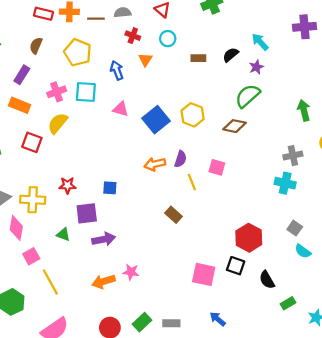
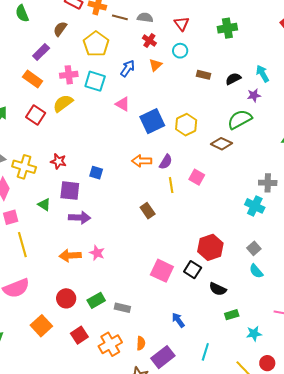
blue arrow: (117, 70) -> (128, 68), turned 42
black semicircle: (267, 280) -> (218, 289), turned -48
blue arrow: (218, 319) -> (178, 320), moved

